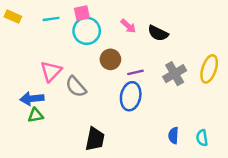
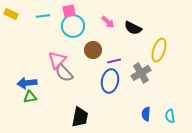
yellow ellipse: (209, 69) -> (159, 50), moved
pink triangle: (51, 71) -> (57, 60), moved
gray cross: (175, 74) -> (141, 73), moved

